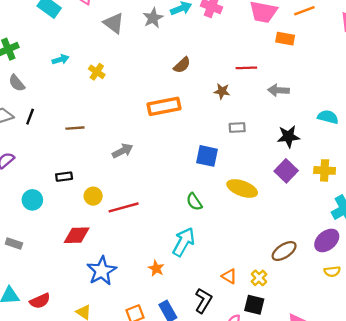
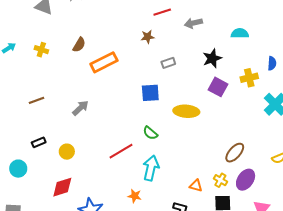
brown semicircle: (182, 65) -> (79, 45), moved
red line: (124, 207) -> (121, 151), moved
purple ellipse: (327, 240) -> (246, 180), moved

